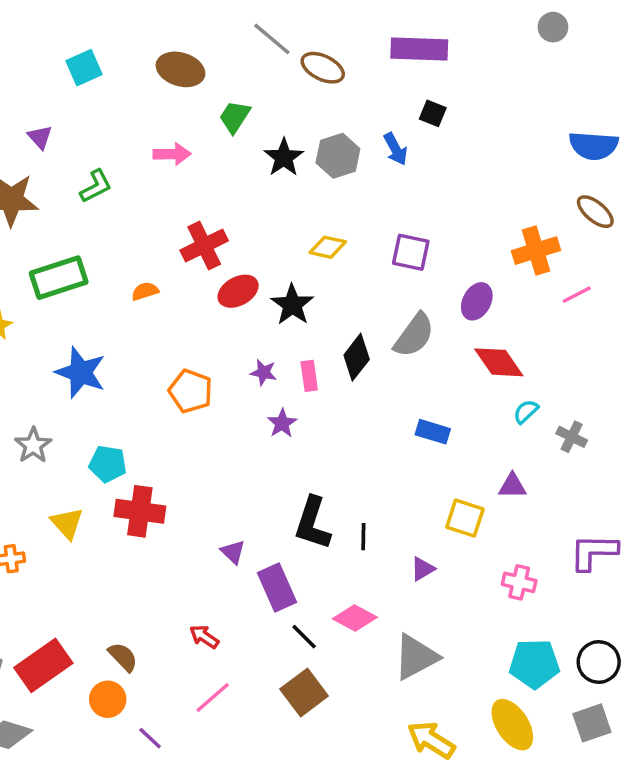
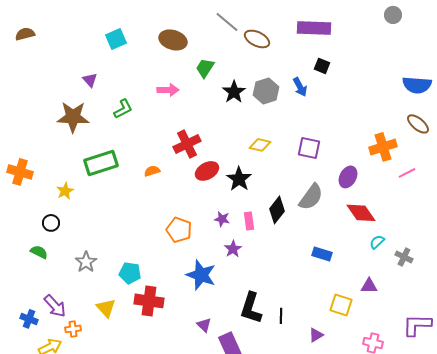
blue star: (81, 372) -> (201, 275), moved

